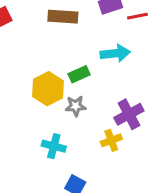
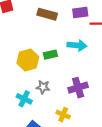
gray star: (76, 106) -> (43, 87), moved
yellow cross: (111, 140) -> (63, 115), moved, turned 32

